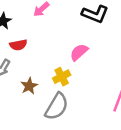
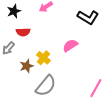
yellow cross: (62, 77) -> (43, 58), moved, turned -32

